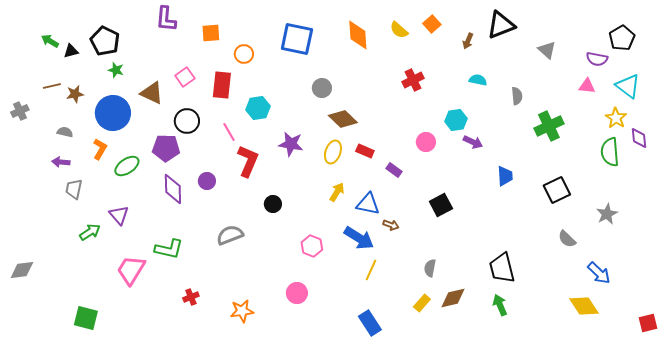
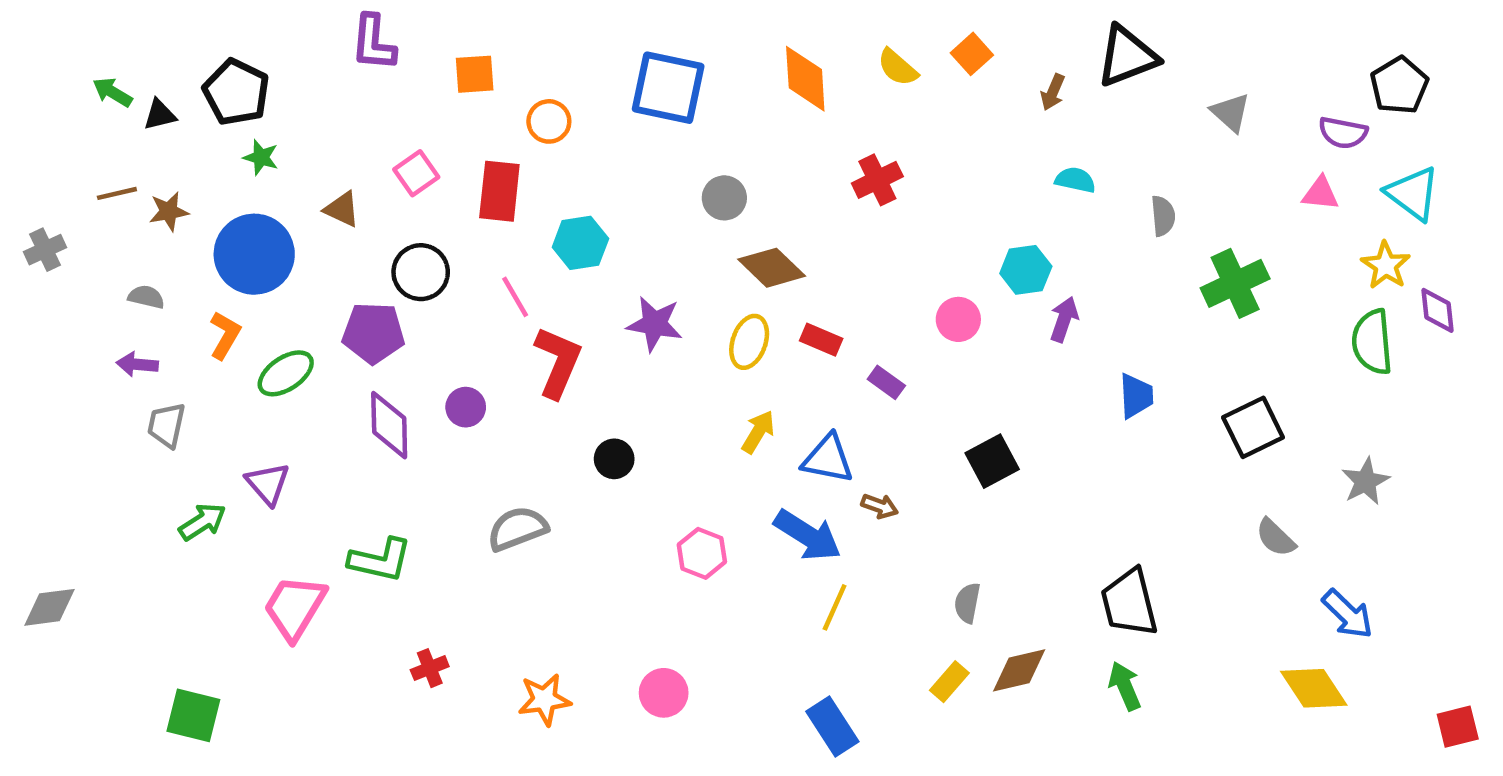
red cross: (413, 80) -> (877, 180), moved
brown triangle: (152, 93) -> (342, 209), size x0.7
purple arrow: (473, 142) -> (1064, 319), turned -96
pink circle: (297, 293) -> (664, 693), moved

